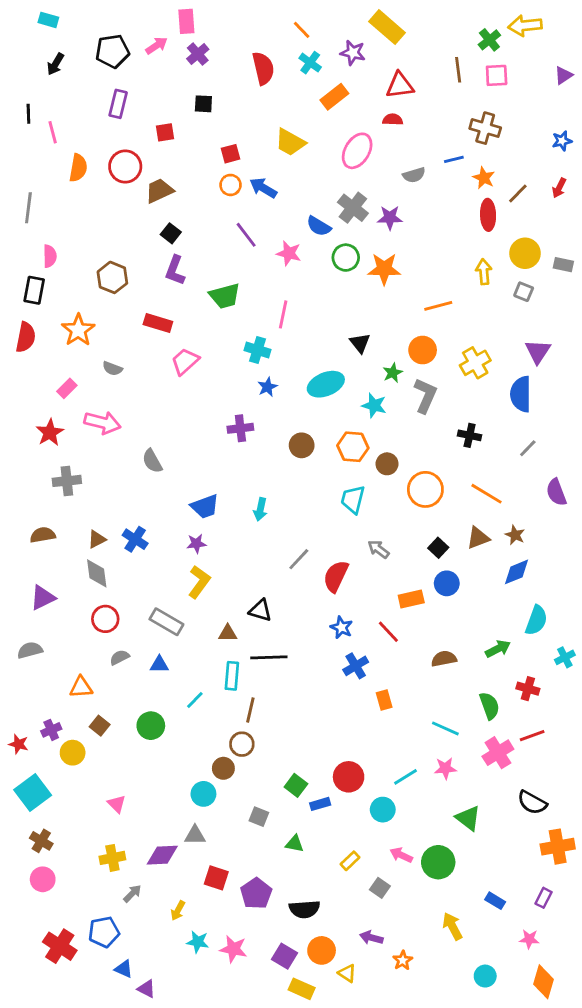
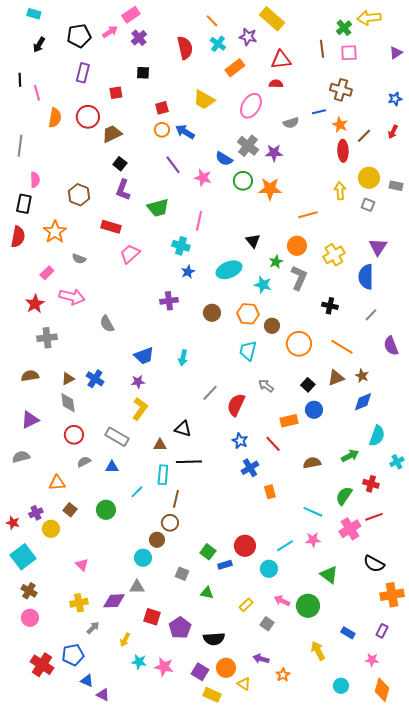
pink rectangle: (186, 21) -> (131, 15), turned 60
green semicircle: (489, 706) -> (344, 496), turned -126

